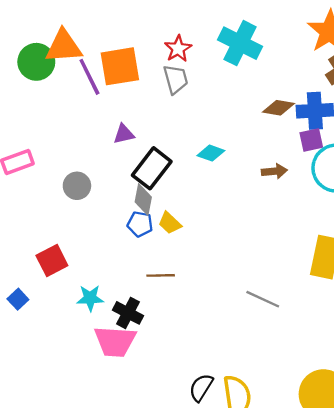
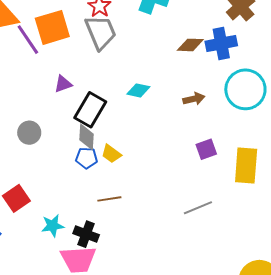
gray trapezoid: (176, 79) -> (101, 32), size x1.4
purple square: (311, 140) -> (206, 149), moved
gray line: (263, 299) -> (198, 208), turned -40

